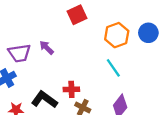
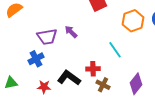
cyan line: (113, 68) -> (115, 50), moved

